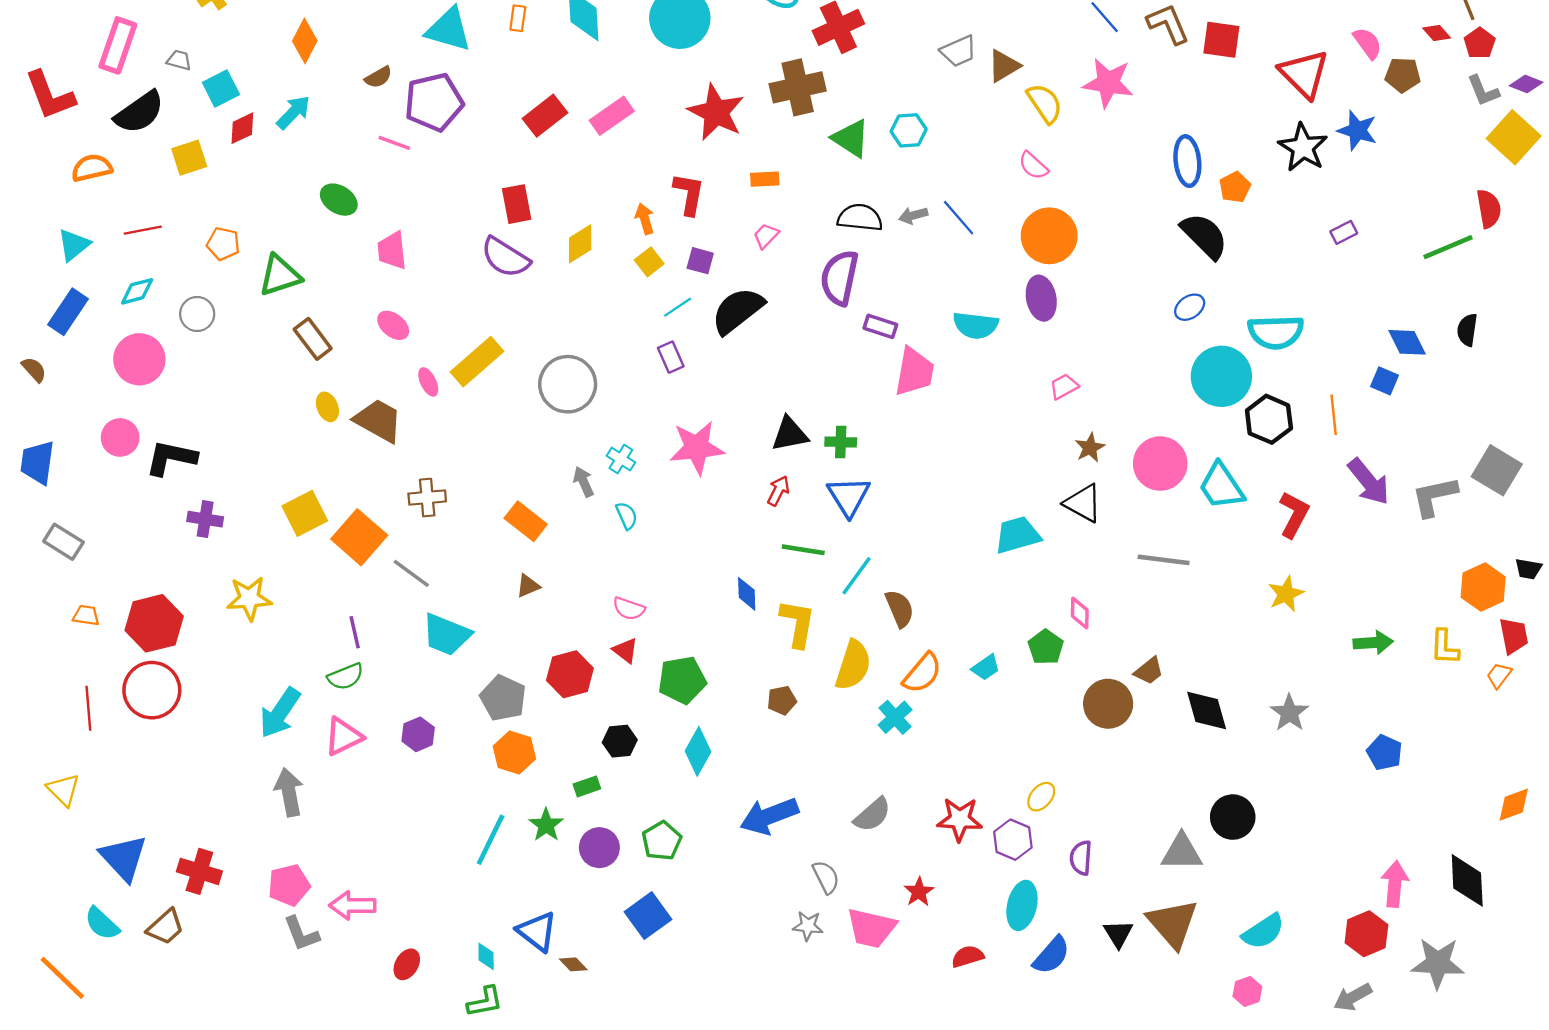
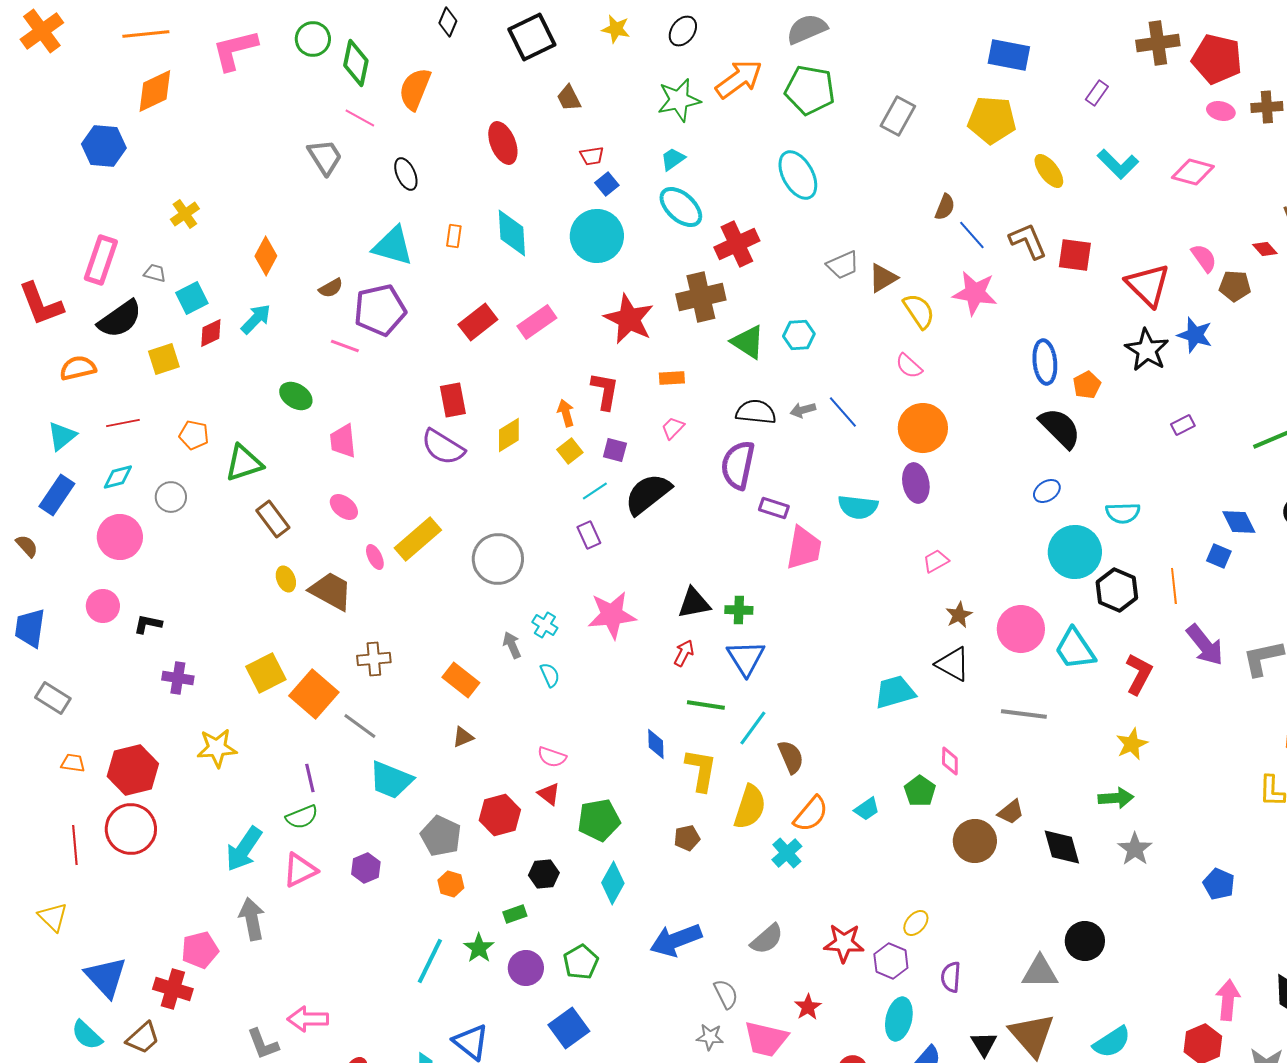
cyan semicircle: (1276, 332) -> (1123, 513), size x0.7
black L-shape: (171, 458) -> (148, 624), size x0.6
green arrow: (1373, 643) -> (1116, 798), moved
orange hexagon: (514, 752) -> (451, 884), size x0.7
pink pentagon: (289, 885) -> (200, 950), moved

